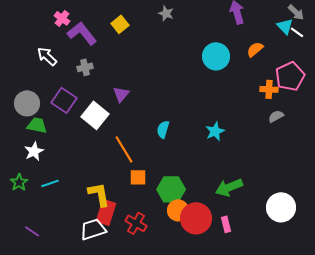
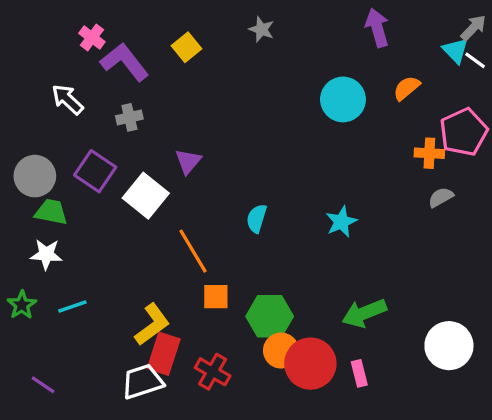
gray arrow: (296, 12) -> (473, 28), turned -90
white star: (34, 151) -> (46, 254), turned 30
yellow L-shape: (99, 194) -> (152, 324), turned 64

